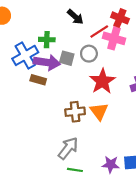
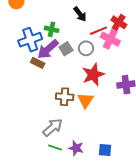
gray square: (67, 58) -> (66, 49), turned 32
purple arrow: (47, 62) -> (48, 49), turned 120
purple star: (111, 164) -> (76, 148), moved

